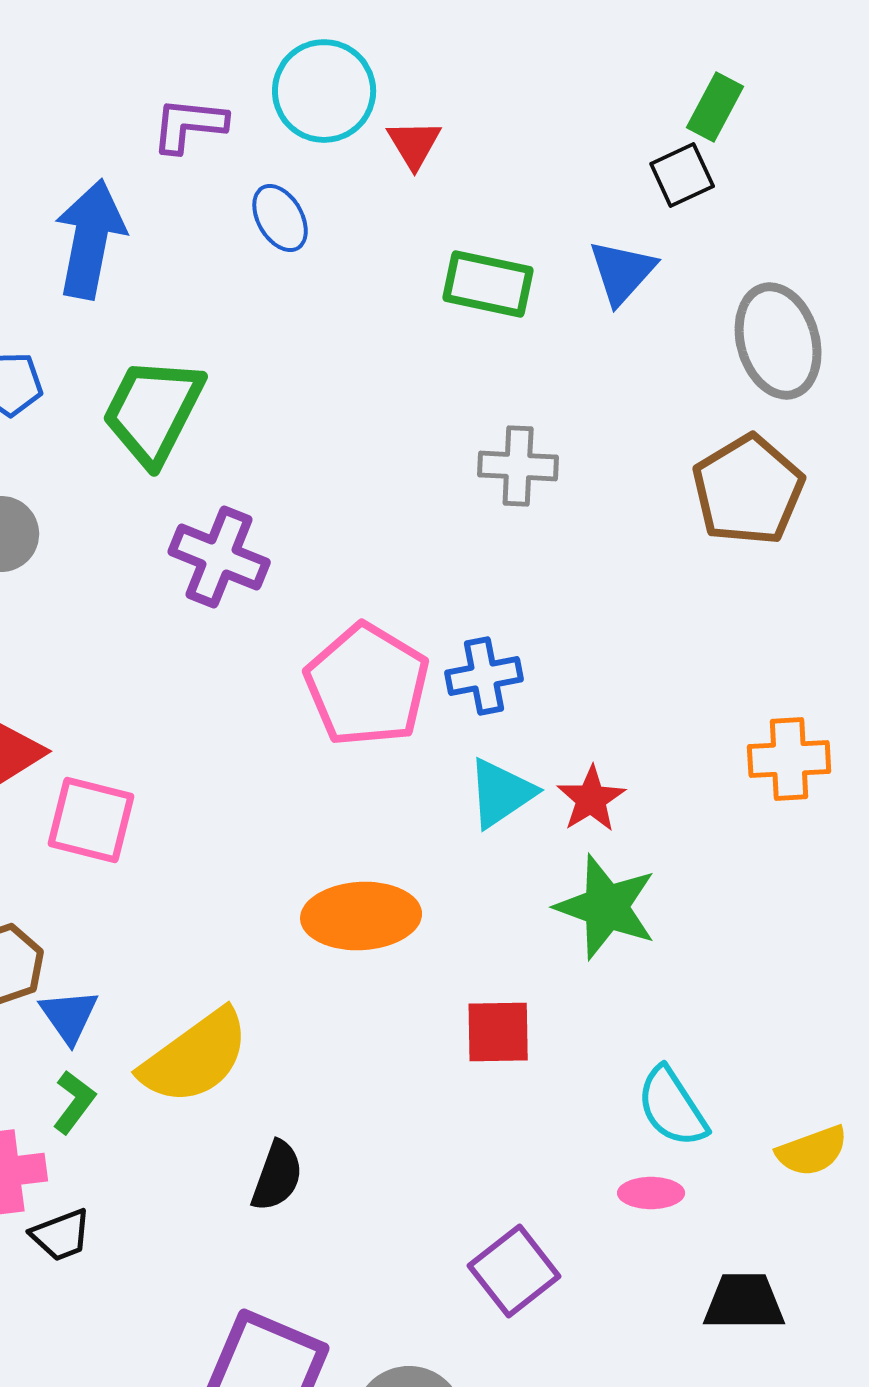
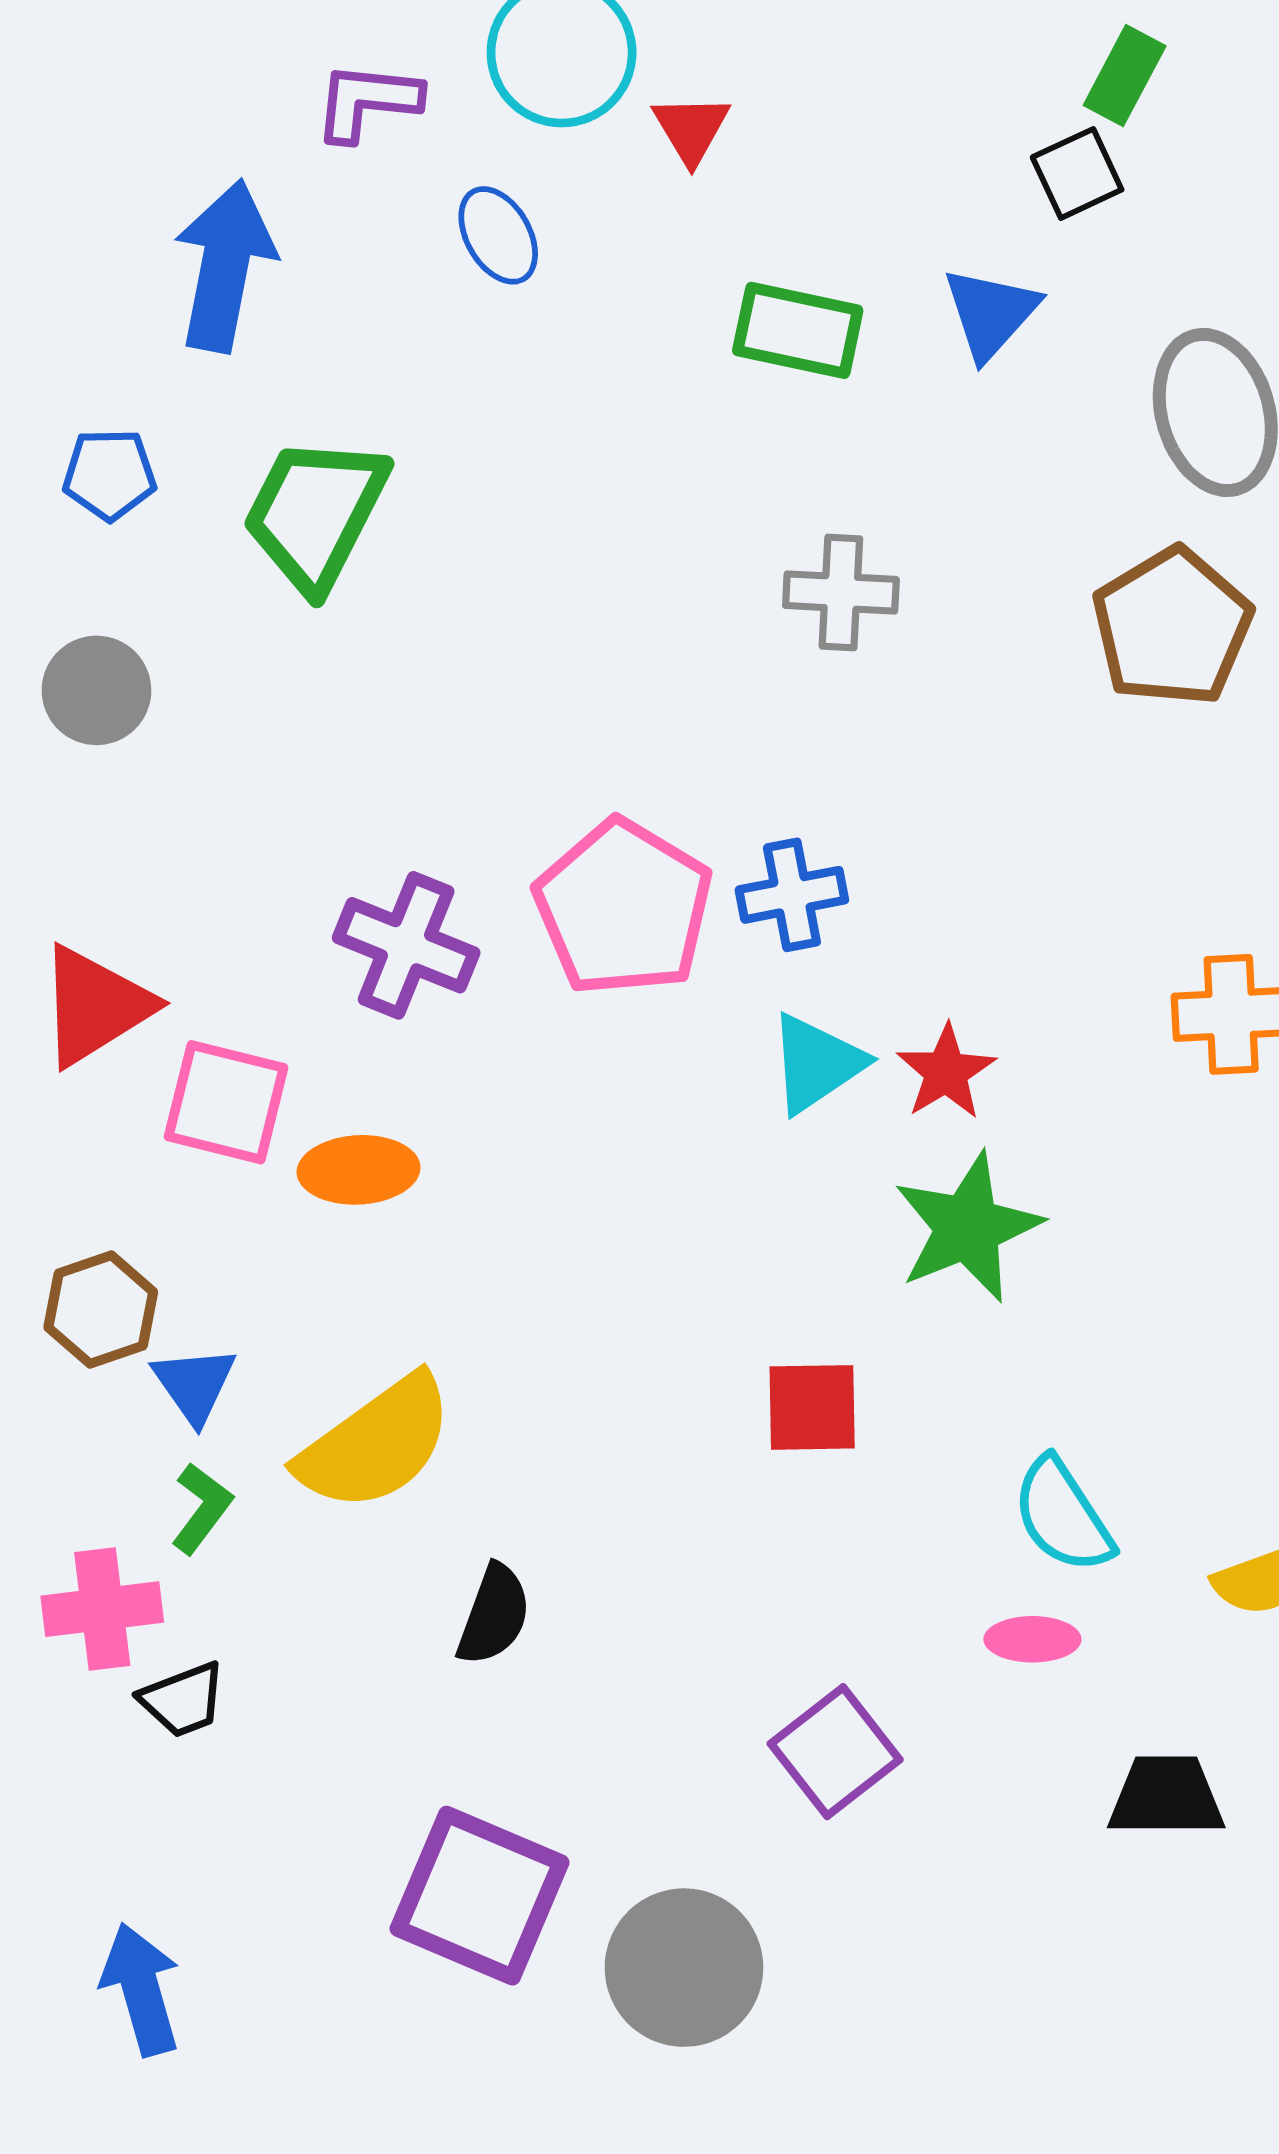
purple cross: (219, 557) -> (406, 945), moved
green star: (606, 907) -> (968, 1227), turned 30
orange ellipse: (361, 916) -> (359, 1170), moved, size x0.7

